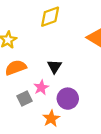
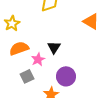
pink star: (41, 87) -> (38, 59), moved

